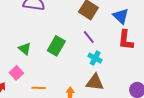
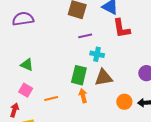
purple line: (89, 37) -> (85, 36), turned -48
green rectangle: (56, 46) -> (79, 75), moved

